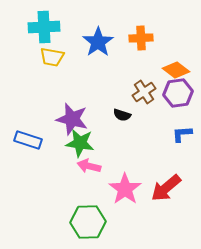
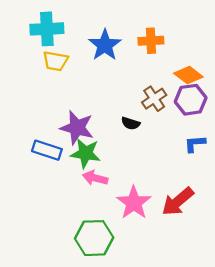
blue rectangle: (28, 140) -> (47, 150), moved

